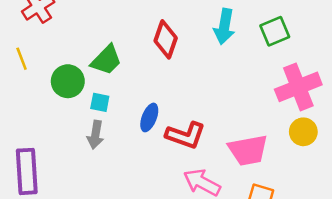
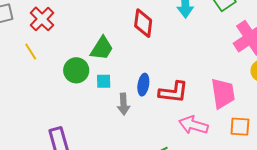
yellow line: (22, 59) -> (31, 52), moved
gray arrow: (95, 135) -> (123, 104), moved
pink trapezoid: (248, 150) -> (223, 93), turned -76

